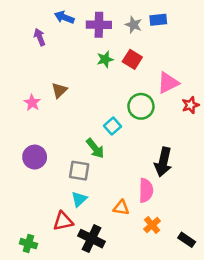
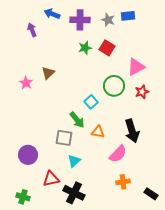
red star: (190, 105) -> (142, 92), moved
purple circle: (35, 157) -> (28, 155), moved
black arrow: (163, 162) -> (132, 131), turned -30
pink semicircle: (146, 190) -> (118, 154), turned 42
cyan triangle: (79, 199) -> (74, 161), moved
orange triangle: (121, 208) -> (98, 132), moved
orange cross: (152, 225) -> (123, 182), turned 32

